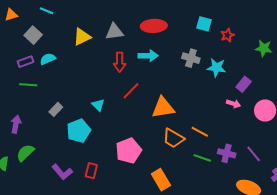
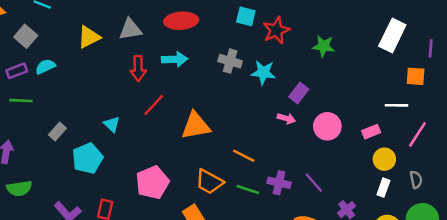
red star: (227, 35) -> (276, 30), size x1.5
orange trapezoid: (173, 138) -> (209, 182), moved
green semicircle: (25, 153) -> (19, 188), turned -144

